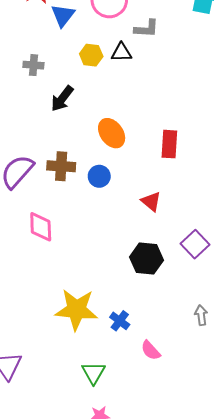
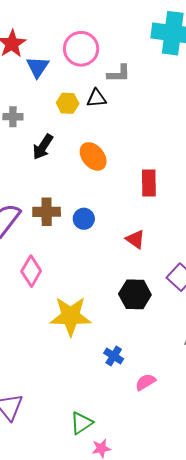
orange ellipse: (112, 133) -> (93, 156), moved
pink diamond: (41, 227) -> (31, 271), turned 36
yellow star: (76, 310) -> (71, 316), moved
pink semicircle: (151, 350) -> (145, 382), turned 105
green triangle: (93, 373) -> (82, 423), moved, turned 30

